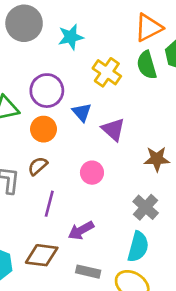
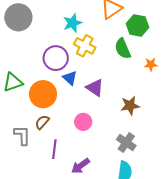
cyan star: (71, 37) -> (72, 23), moved
green semicircle: (147, 65) -> (123, 49), moved
purple circle: (47, 91) -> (56, 58), moved
orange circle: (44, 129) -> (43, 94), size x1.4

